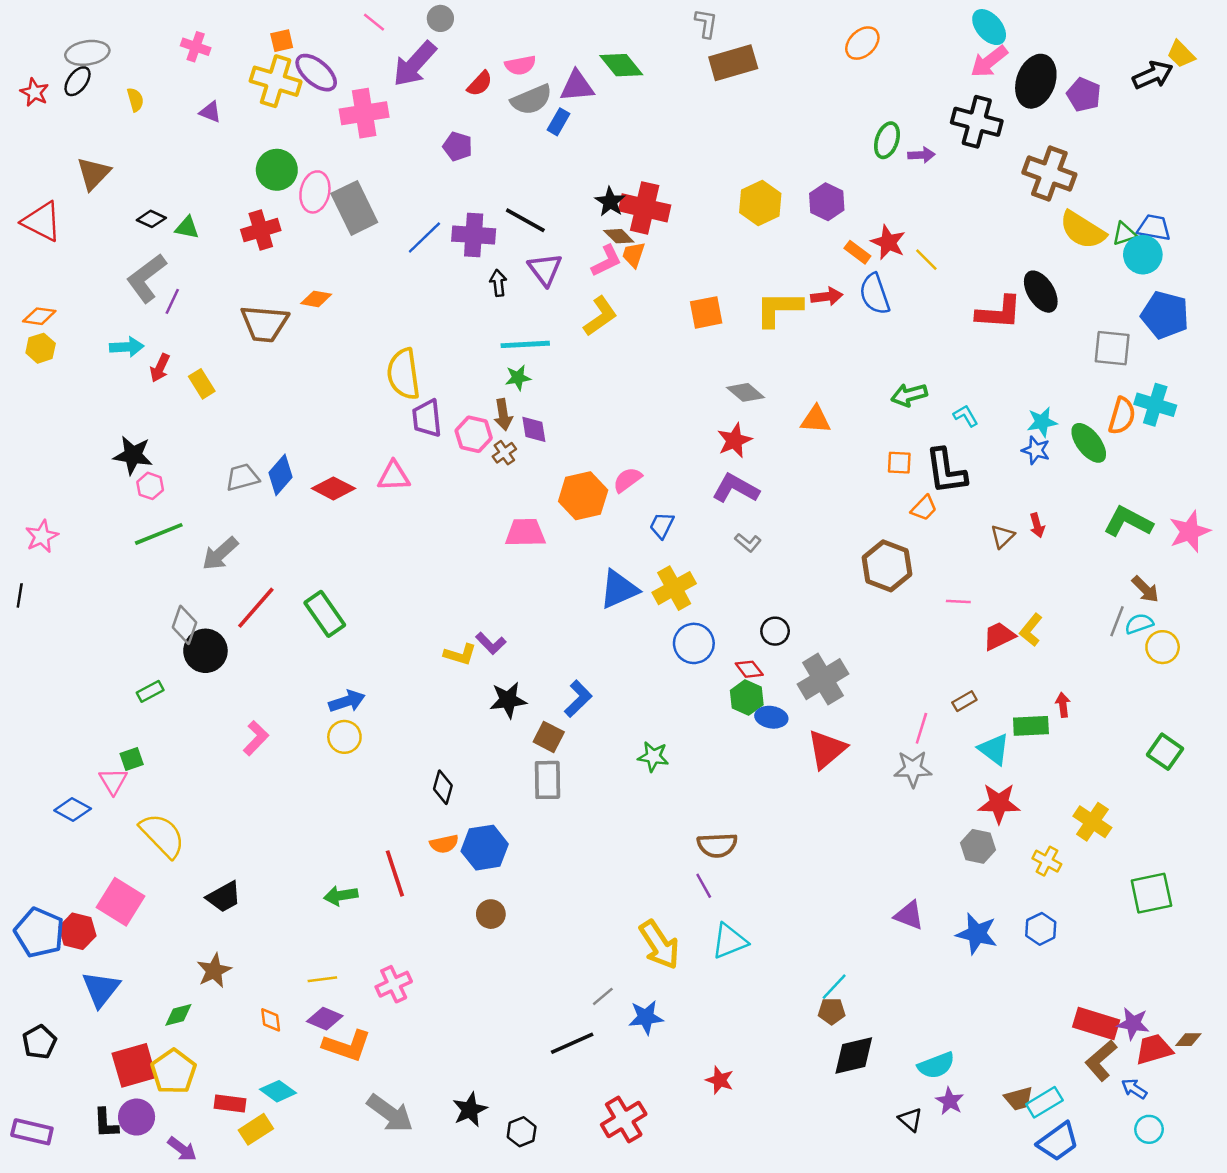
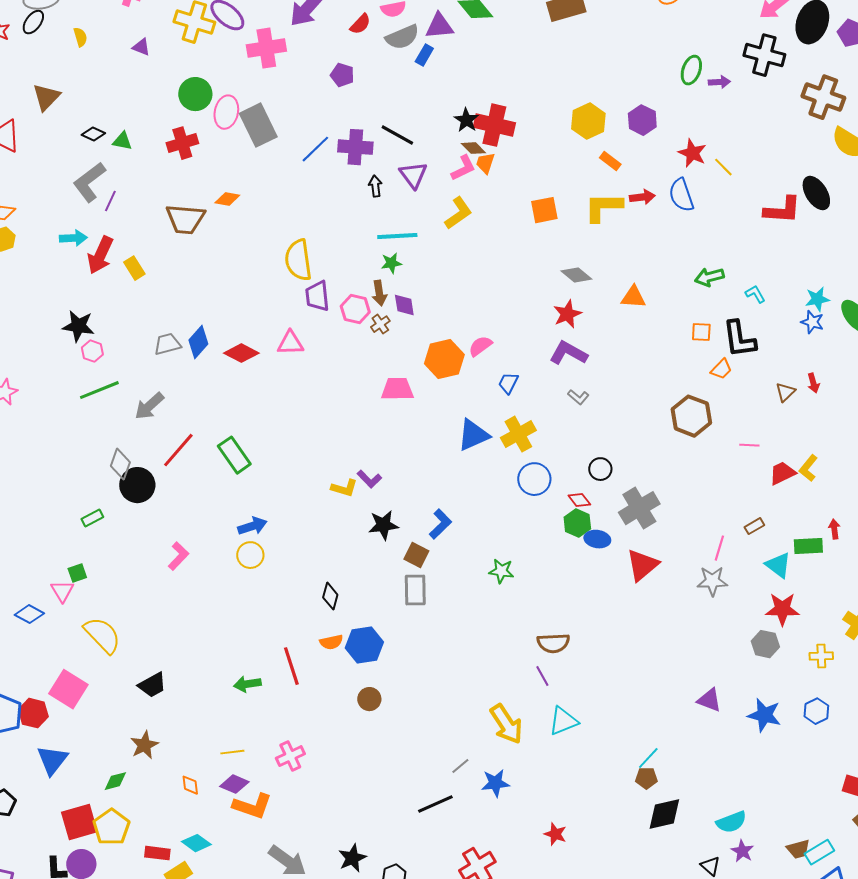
orange rectangle: (857, 252) -> (610, 161), moved
red arrow: (160, 368) -> (100, 255), size x1.6
yellow cross: (1047, 861) -> (821, 656), turned -30

